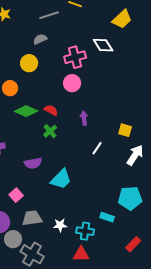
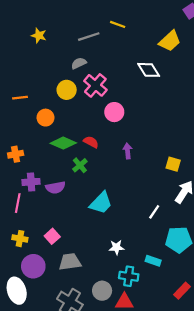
pink cross: (75, 57) -> (95, 85), moved, turned -35
green cross: (50, 131) -> (80, 165), moved
white line: (97, 148) -> (154, 212), moved
purple semicircle: (33, 163) -> (55, 187), moved
cyan trapezoid: (61, 179) -> (101, 203), moved
white star: (60, 225) -> (116, 247), moved
gray circle: (13, 239) -> (102, 291), moved

